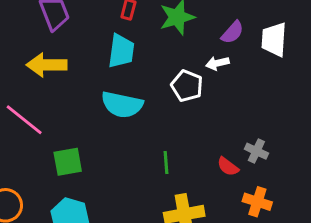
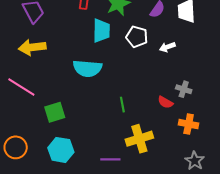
cyan trapezoid: (121, 51) -> (101, 31), moved
white arrow: (217, 63) -> (167, 47), moved
white pentagon: (187, 86) -> (137, 37), moved

